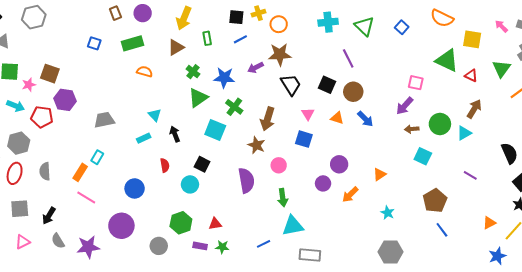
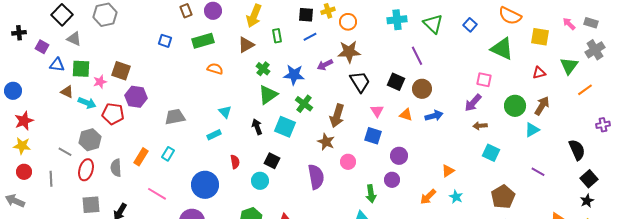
green triangle: (447, 60) -> (502, 49), moved
red triangle: (471, 76) -> (539, 73), turned -40
blue arrow: (365, 119) -> (434, 116), turned -60
green circle: (440, 124) -> (515, 106), moved
black arrow: (175, 134) -> (257, 127), moved
purple circle: (339, 164) -> (399, 156), moved
orange rectangle: (80, 172) -> (141, 157), moved
blue circle: (135, 188) -> (205, 185), size x1.4
orange arrow: (350, 195) -> (428, 197), moved
green arrow: (283, 198) -> (371, 194), moved
cyan star: (388, 213) -> (456, 197), moved

